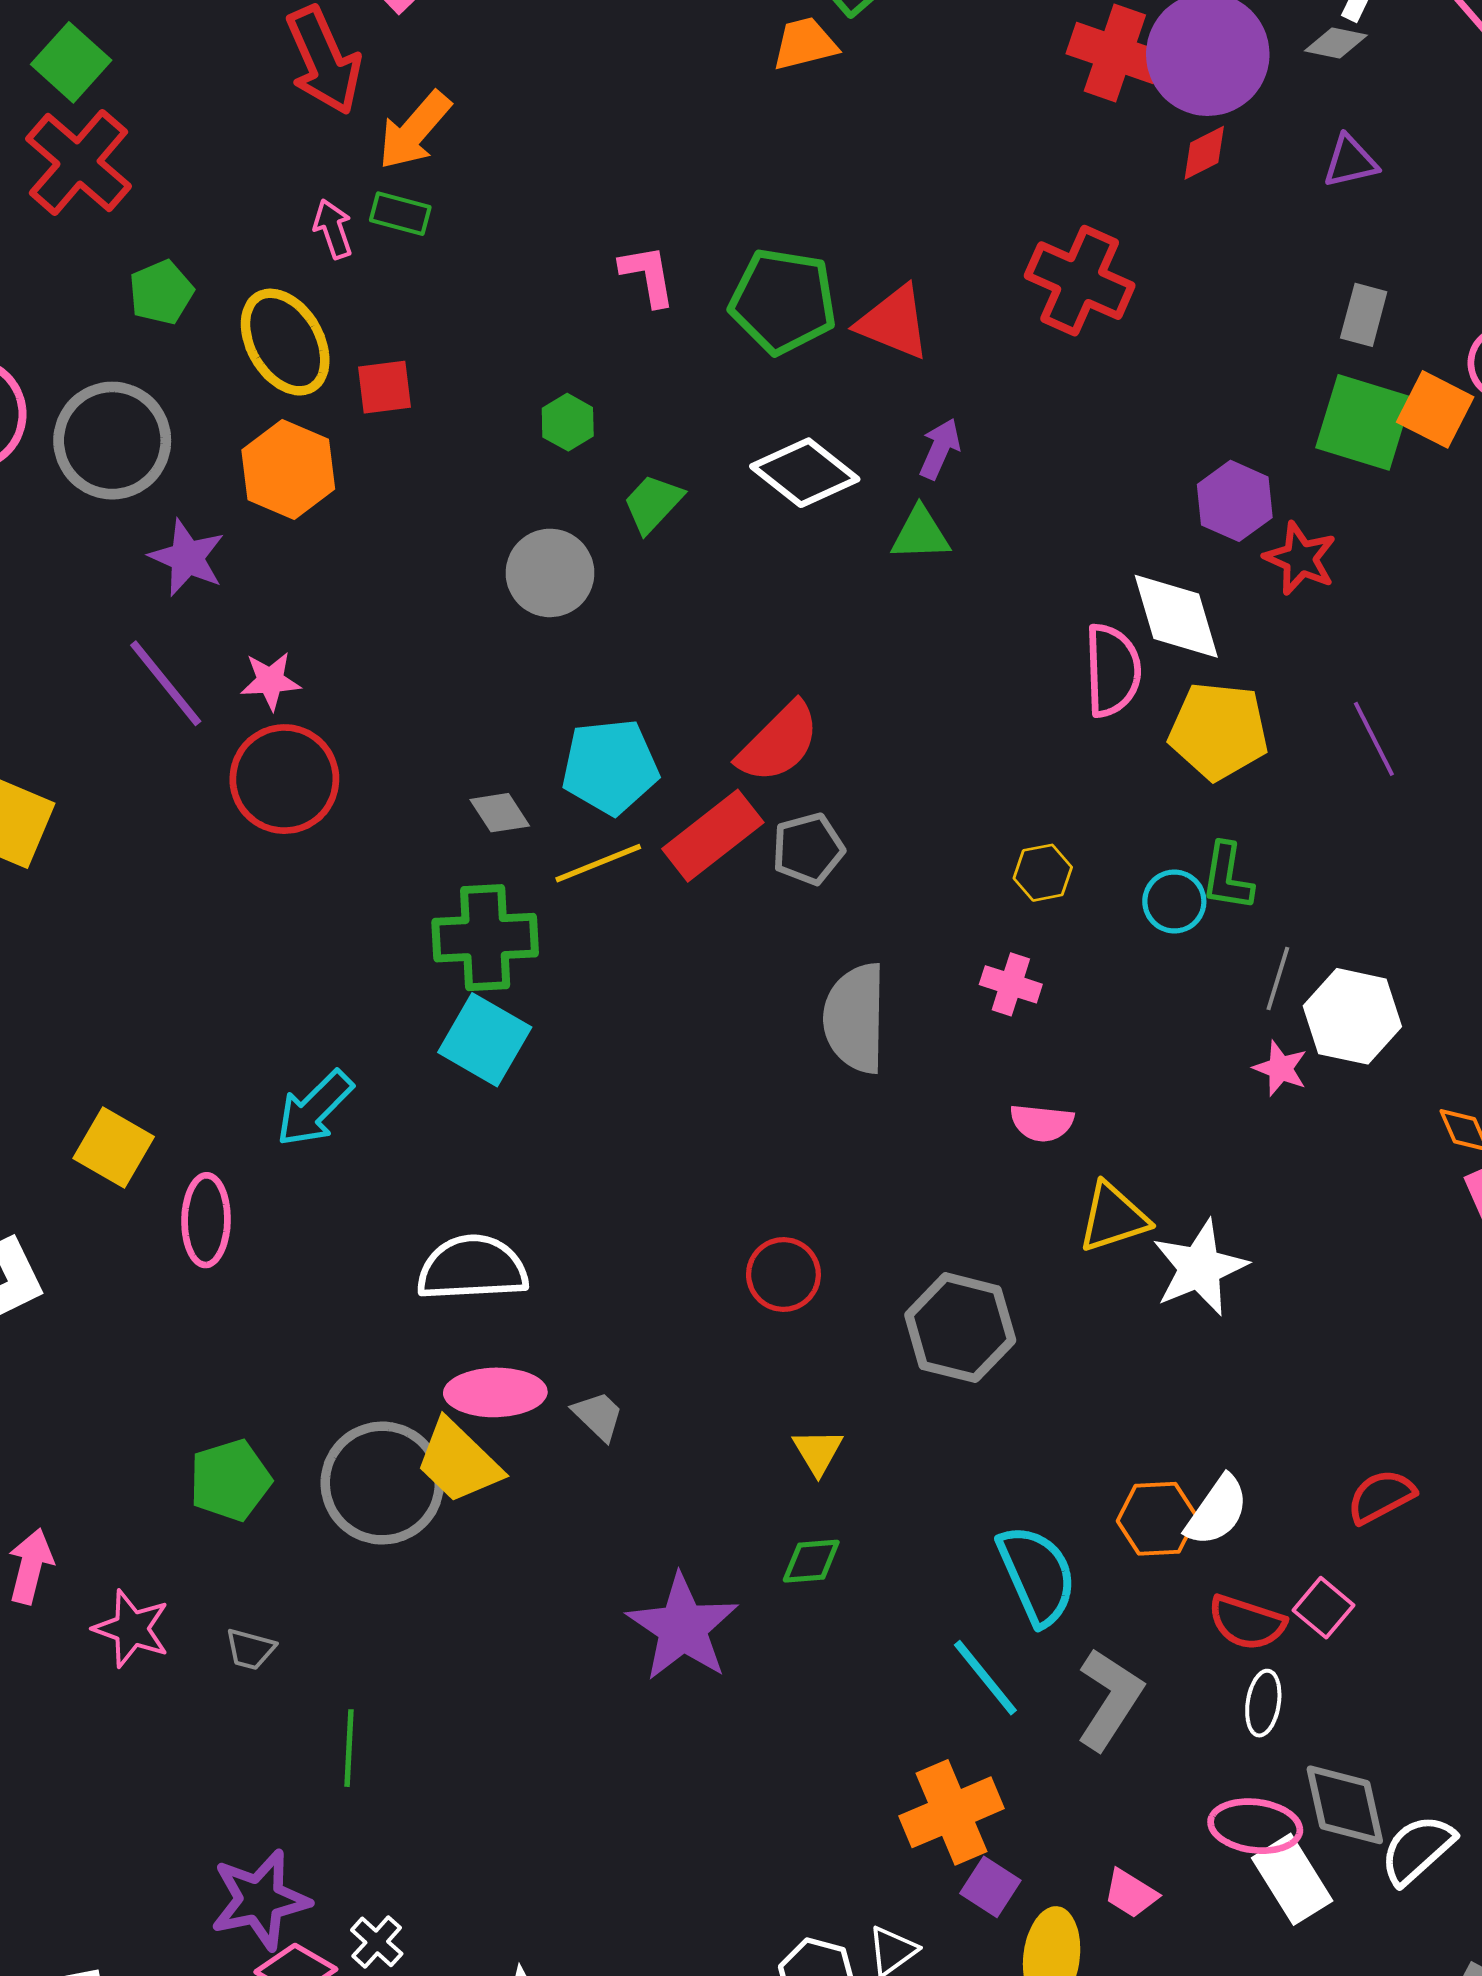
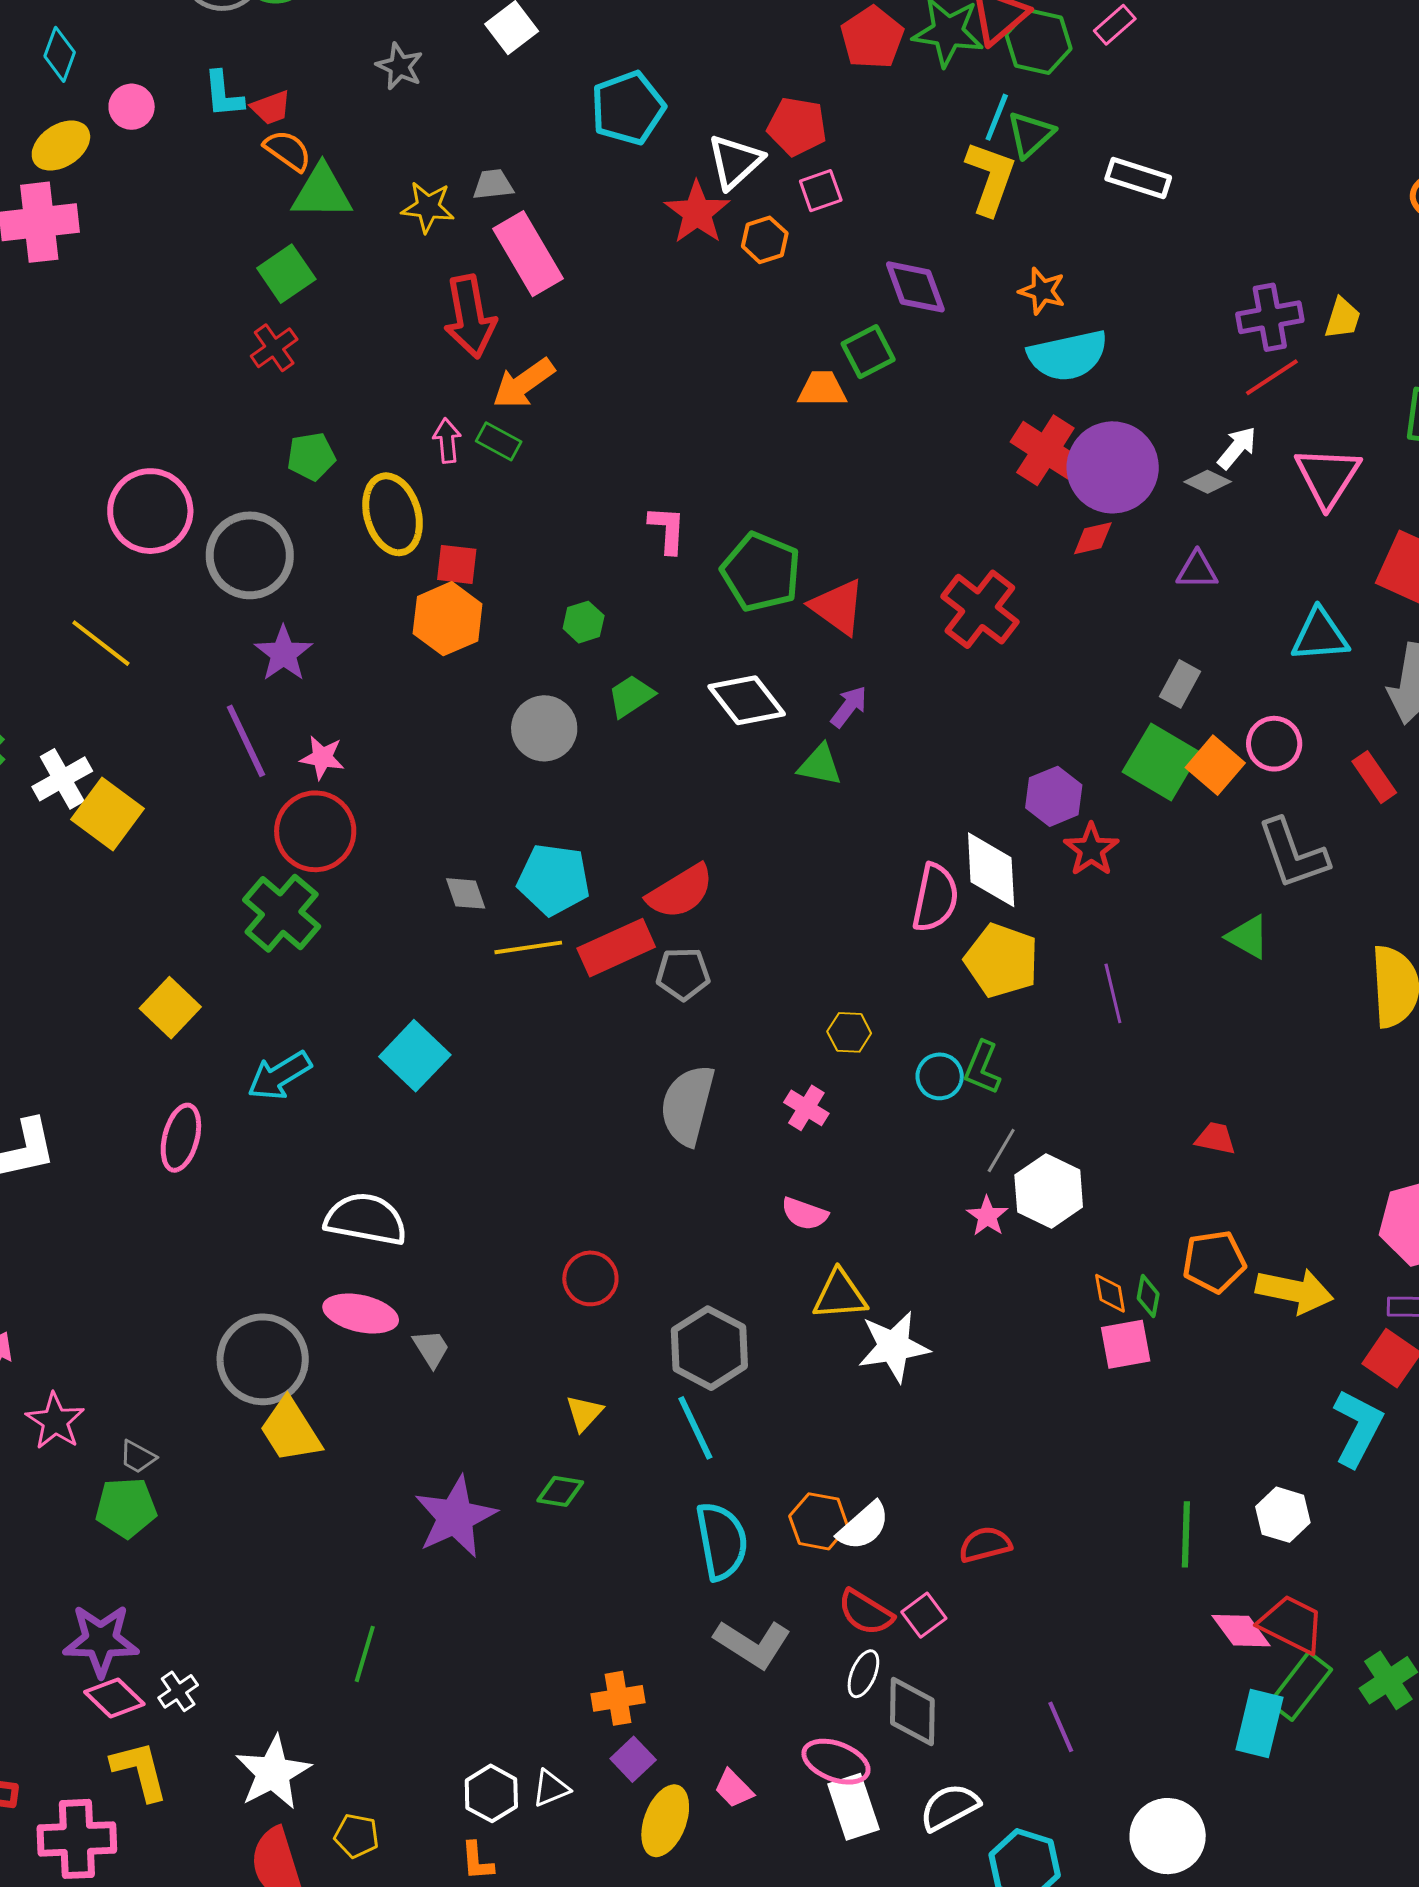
red cross: (79, 162) -> (274, 348), size x0.6
orange hexagon: (288, 469) -> (448, 619), moved
green cross: (485, 938) -> (282, 913), moved, turned 30
yellow square: (114, 1148) -> (170, 1008), moved
yellow trapezoid: (458, 1462) -> (290, 1430), moved
green pentagon: (230, 1480) -> (126, 1508), moved
cyan line: (985, 1678) -> (695, 1428), moved
gray L-shape: (1110, 1699) -> (753, 1644), turned 76
green line: (349, 1748) -> (365, 1654), moved
gray diamond: (1345, 1805) -> (912, 1711), moved
orange cross: (952, 1812) -> (618, 1698), size x0.7

